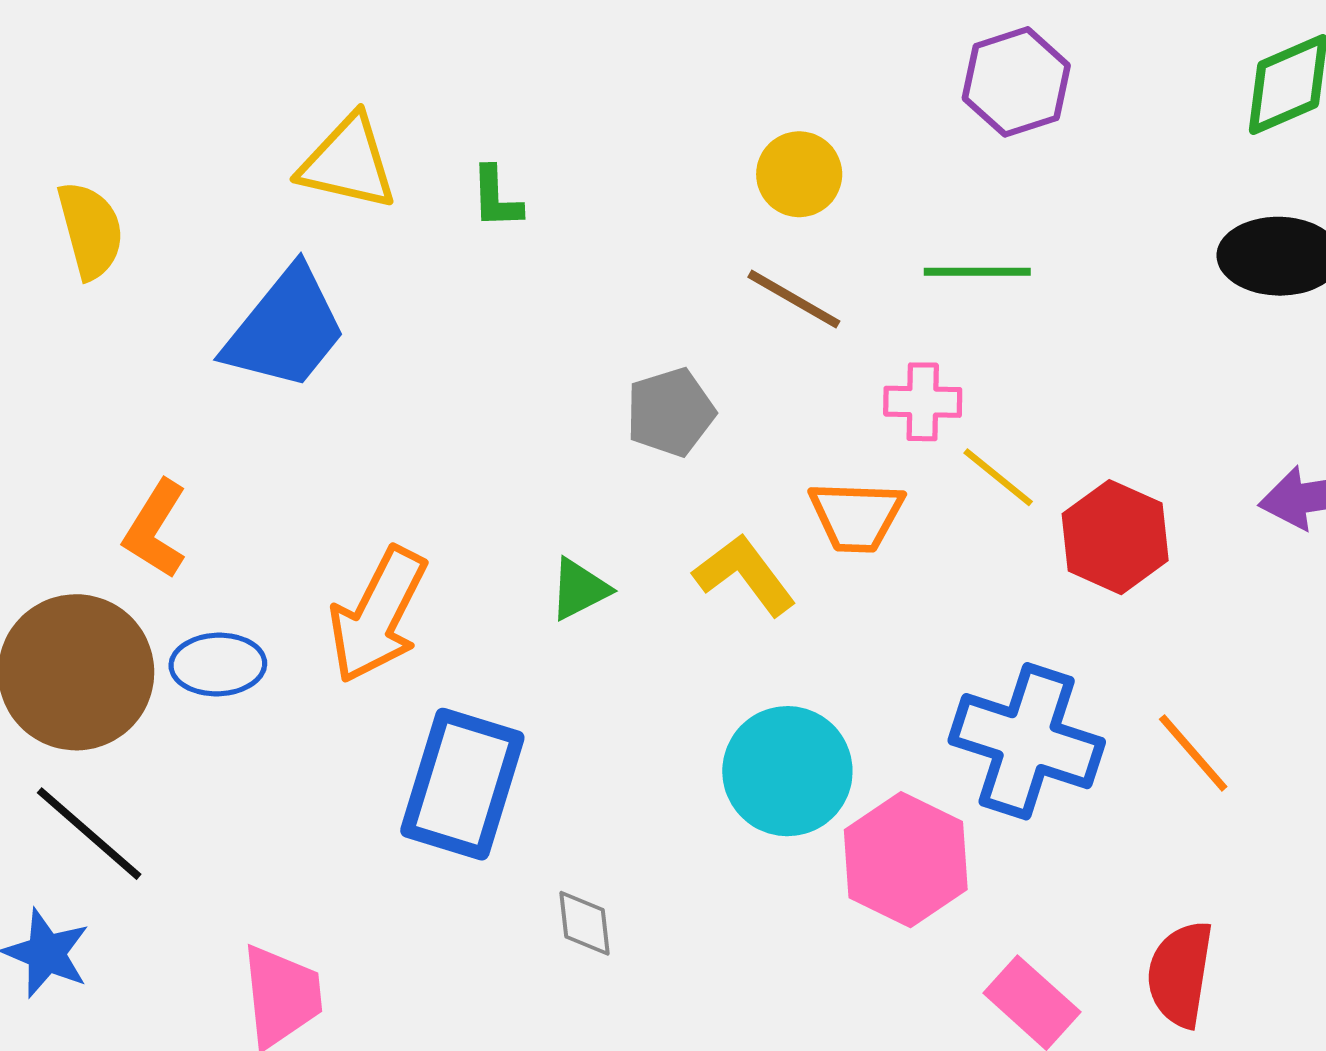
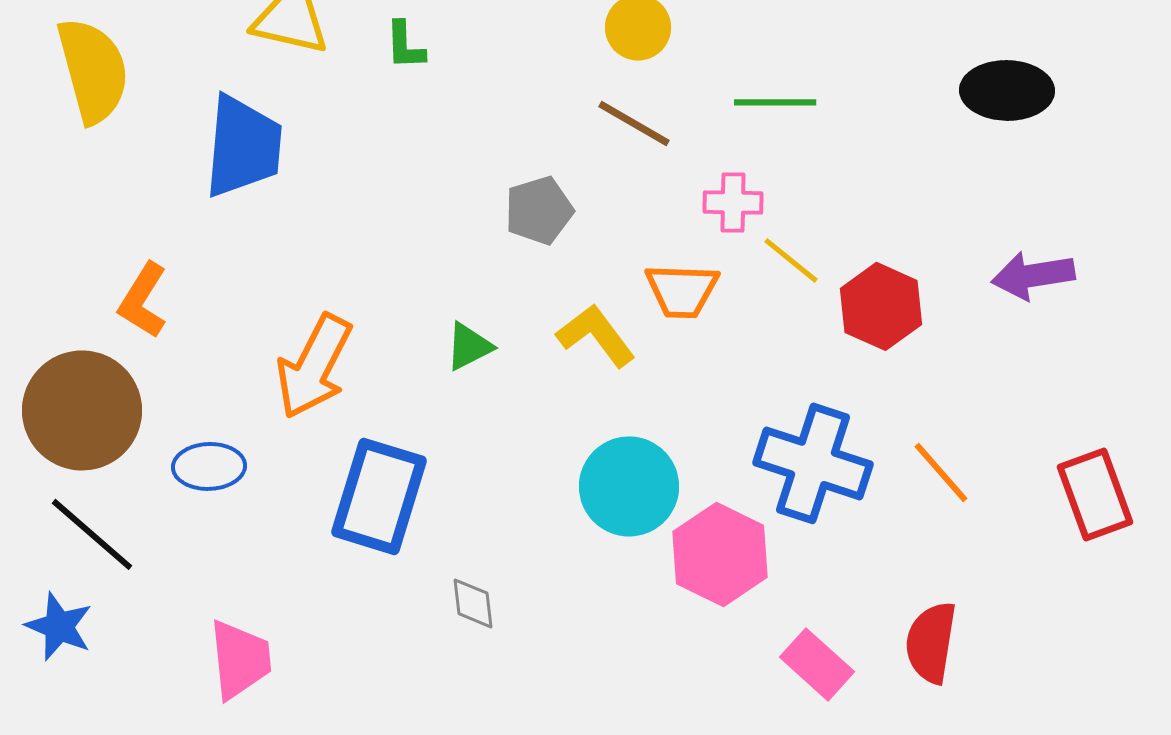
yellow semicircle: (90, 230) -> (93, 70), size x1.4
blue trapezoid: (285, 329) -> (243, 146), turned -34
blue ellipse: (218, 664) -> (209, 466), moved

